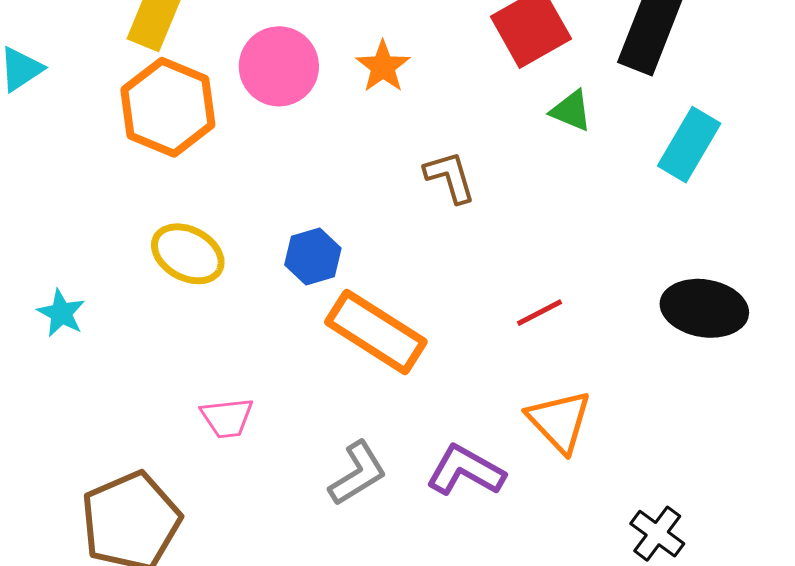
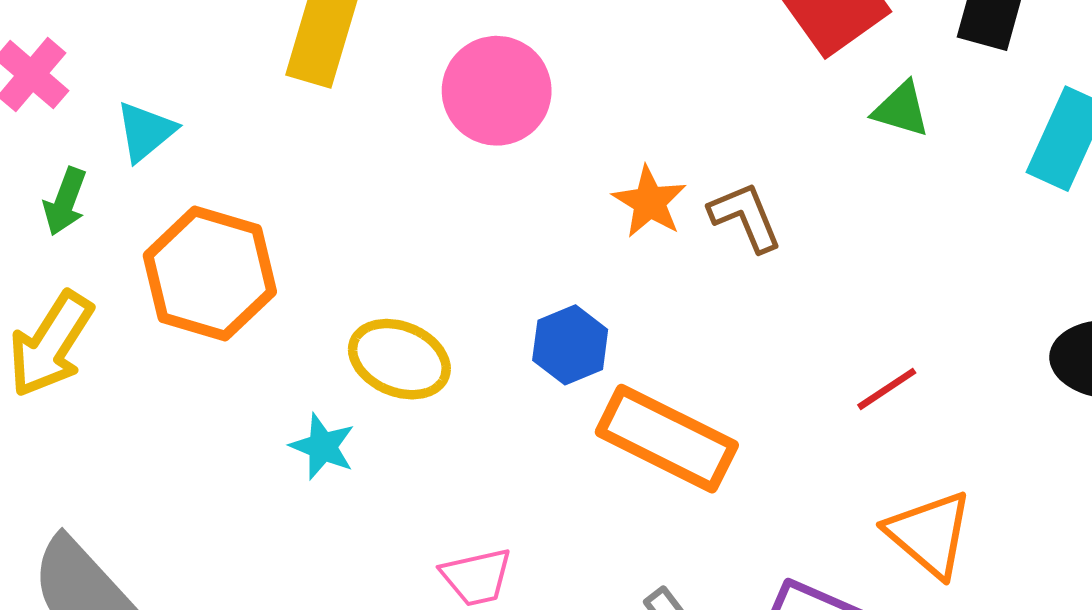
orange star: (383, 67) -> (649, 202), moved
orange hexagon: (168, 107) -> (210, 274), moved
cyan star: (61, 313) -> (322, 447), moved

